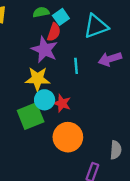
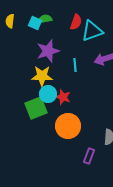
cyan square: (61, 17) -> (35, 23), moved, turned -32
red semicircle: (54, 32) -> (76, 22), moved
purple star: (45, 50) -> (48, 51), turned 30

